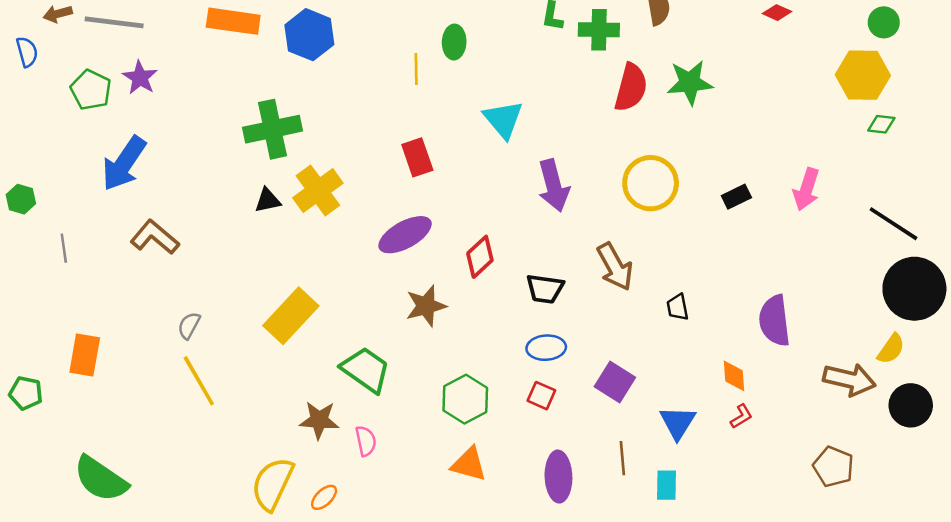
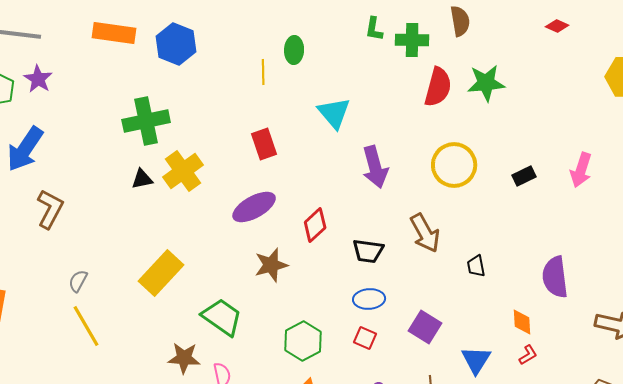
brown L-shape: (155, 237) -> (50, 209), turned 78

